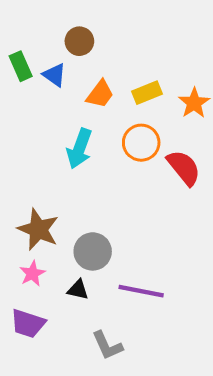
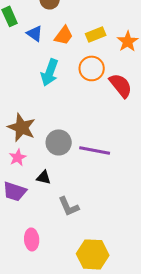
blue triangle: (54, 75) -> (35, 33), moved
black triangle: (78, 290) -> (44, 177), moved
purple line: (141, 291) -> (95, 150), moved

